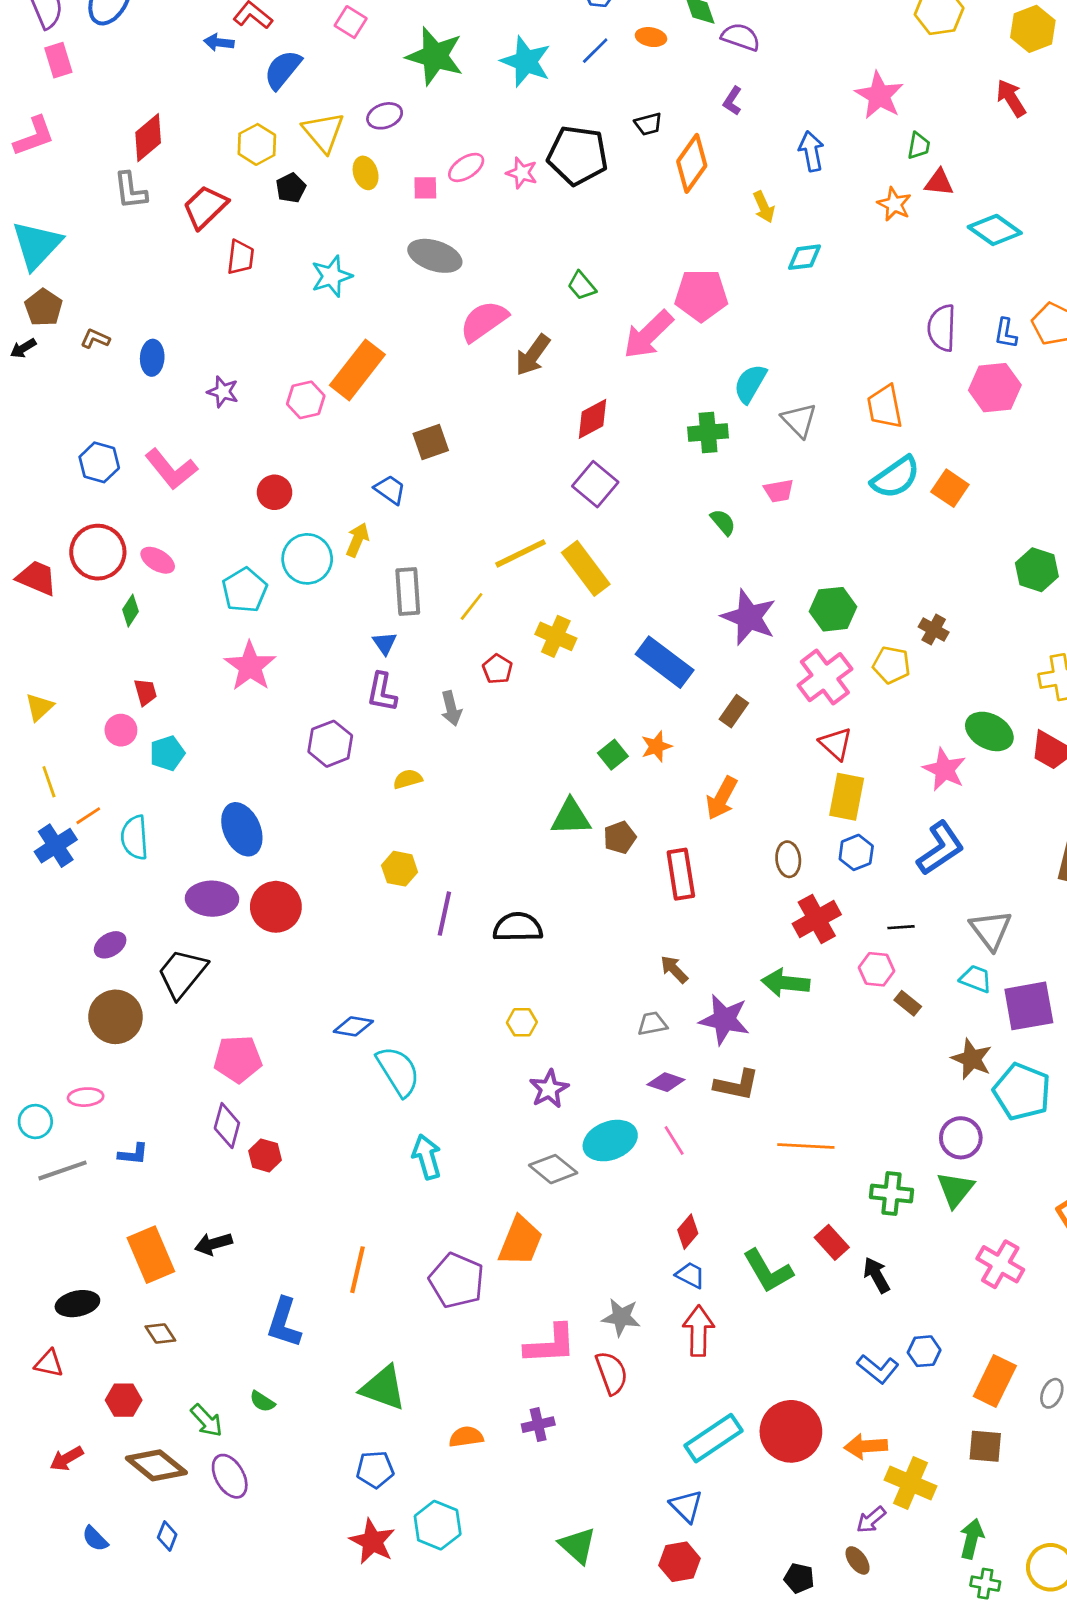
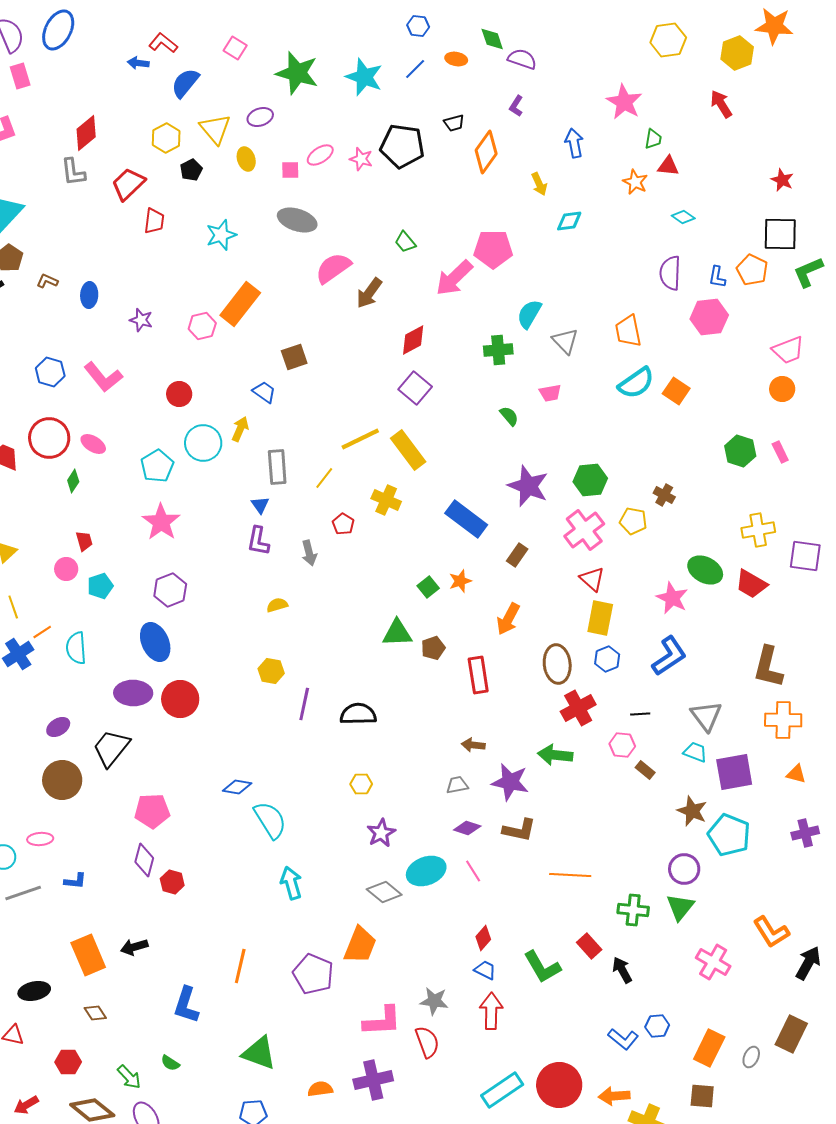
cyan diamond: (995, 230) -> (683, 217), moved, size x0.6
purple hexagon: (330, 744) -> (170, 590), moved
brown ellipse: (788, 859) -> (557, 664), size x1.5
brown arrow: (674, 969) -> (473, 745), turned -40
purple cross: (538, 1425) -> (373, 1080), size x1.6

